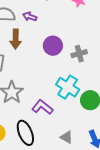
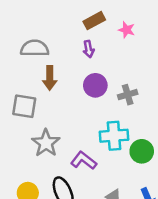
purple arrow: (30, 17) -> (88, 49), moved, turned -120
cyan cross: (68, 87) -> (114, 136), turned -35

